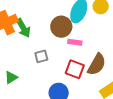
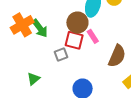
pink rectangle: (75, 42) -> (93, 36), turned 56
red square: (75, 69) -> (74, 40), moved

